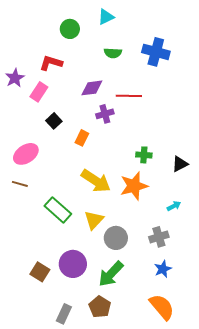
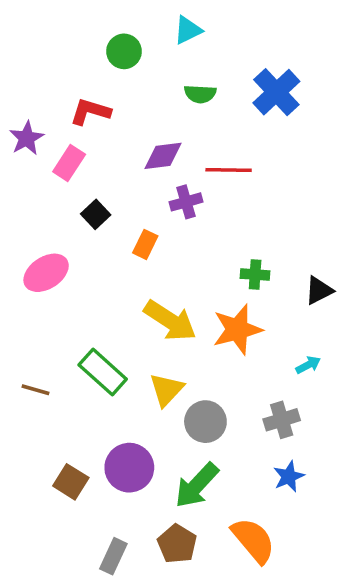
blue cross: (156, 52) -> (276, 92), turned 32
brown line: (20, 184) -> (35, 390), moved
orange semicircle: (162, 307) -> (253, 540), moved

